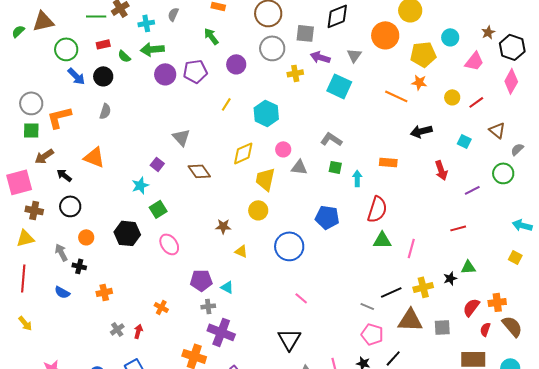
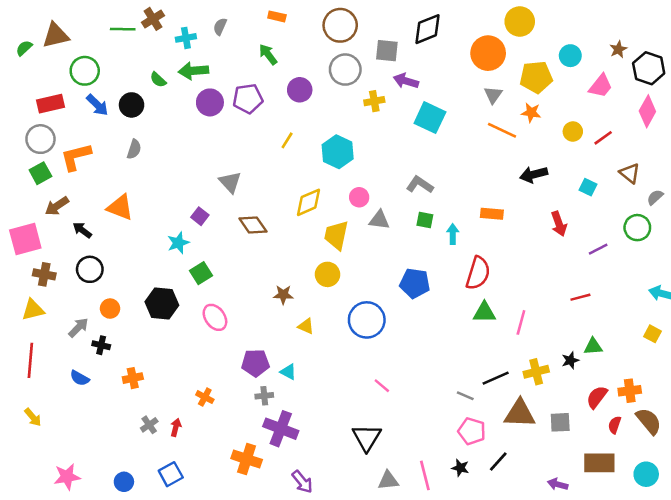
red rectangle: (103, 44) -> (51, 104), moved, size x1.5
gray triangle: (354, 55) -> (493, 95), moved
green square: (31, 130) -> (40, 173), turned -30
gray arrow: (61, 252) -> (78, 328), turned 72

